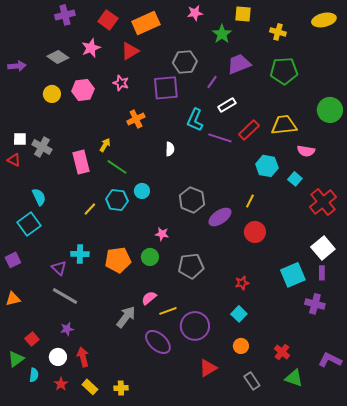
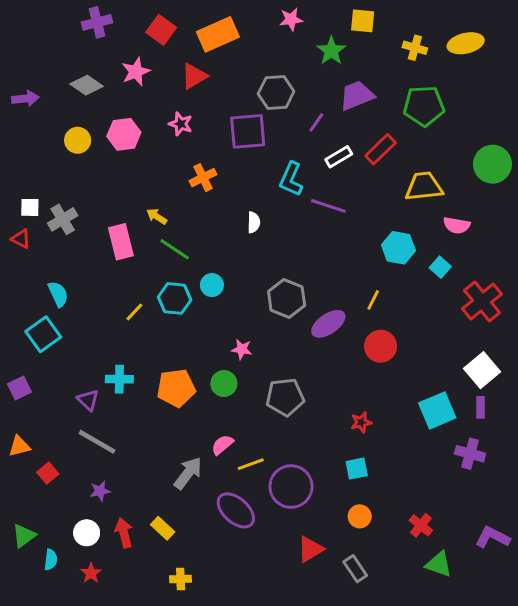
yellow ellipse: (324, 20) -> (466, 43), moved
red rectangle: (249, 130) -> (381, 149), moved
yellow arrow: (105, 145) -> (157, 216), turned -88
gray cross: (42, 147) -> (63, 219), turned 30
cyan square: (239, 314) -> (357, 469), turned 35
red square: (32, 339) -> (48, 473), moved
gray rectangle: (252, 381) -> (355, 569), moved
yellow rectangle: (90, 387) -> (163, 528), moved

